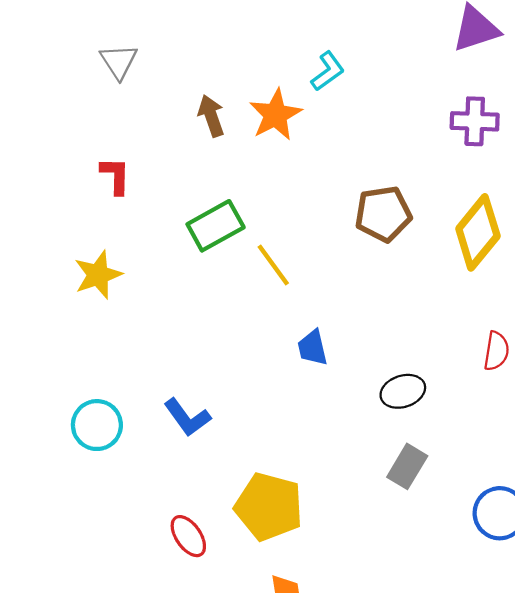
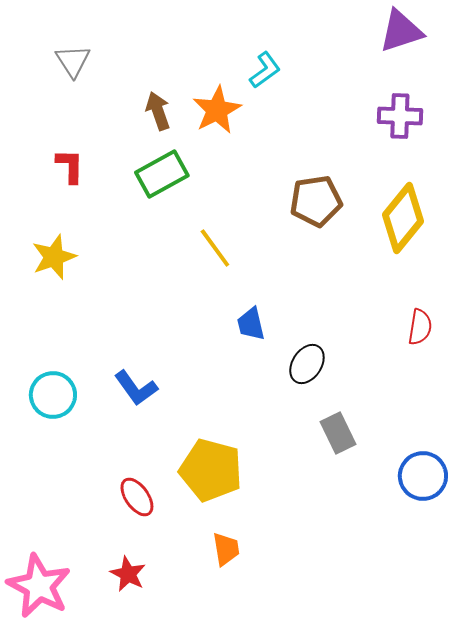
green rectangle: (216, 226) -> (162, 174), moved
black ellipse: (403, 391) -> (307, 364), moved, turned -39
gray rectangle: (407, 466) -> (338, 433), turned -57

